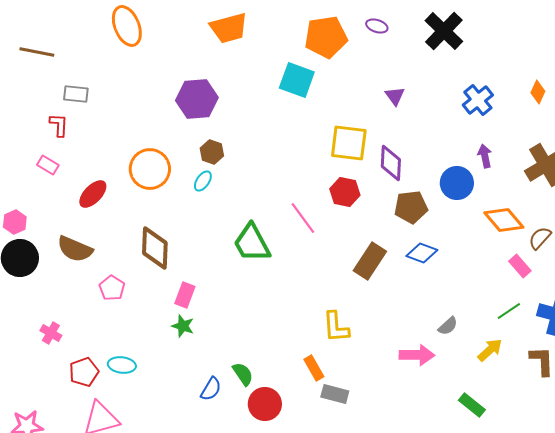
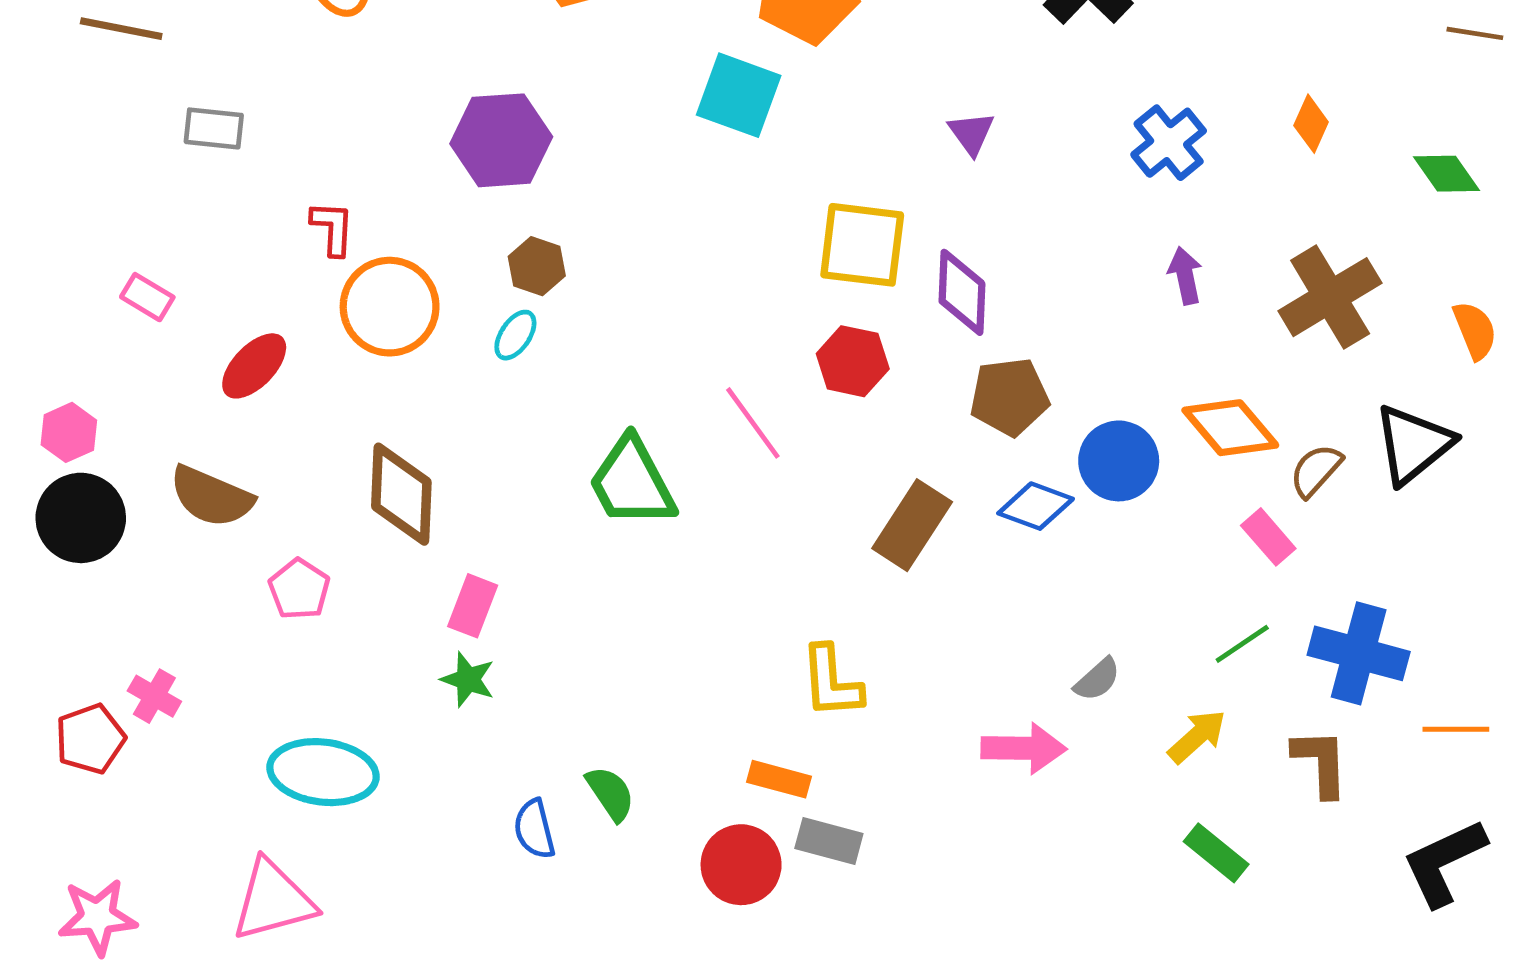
red L-shape: (59, 125) -> (333, 228), moved
blue circle: (457, 183) -> (1119, 461), moved
cyan ellipse: (122, 365) -> (323, 772), size x1.6
orange rectangle: (314, 368) -> (779, 779), turned -45
red pentagon: (84, 372) -> (90, 739), moved
blue semicircle: (211, 389) -> (534, 829), turned 135
red circle: (265, 404) -> (741, 865), moved
green rectangle: (472, 405) -> (1216, 853), moved

